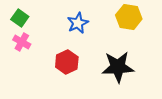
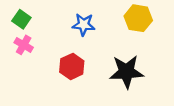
blue star: (78, 23) -> (84, 25), turned 30

